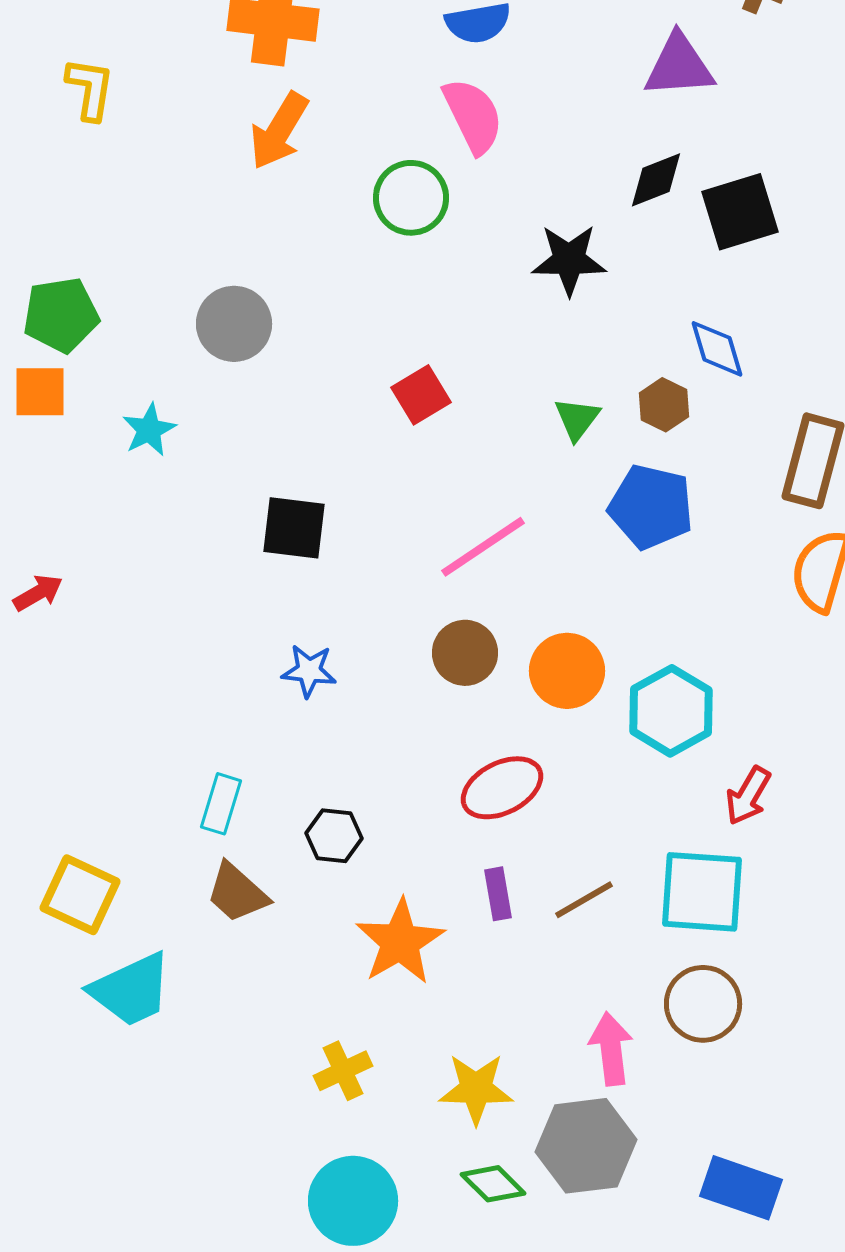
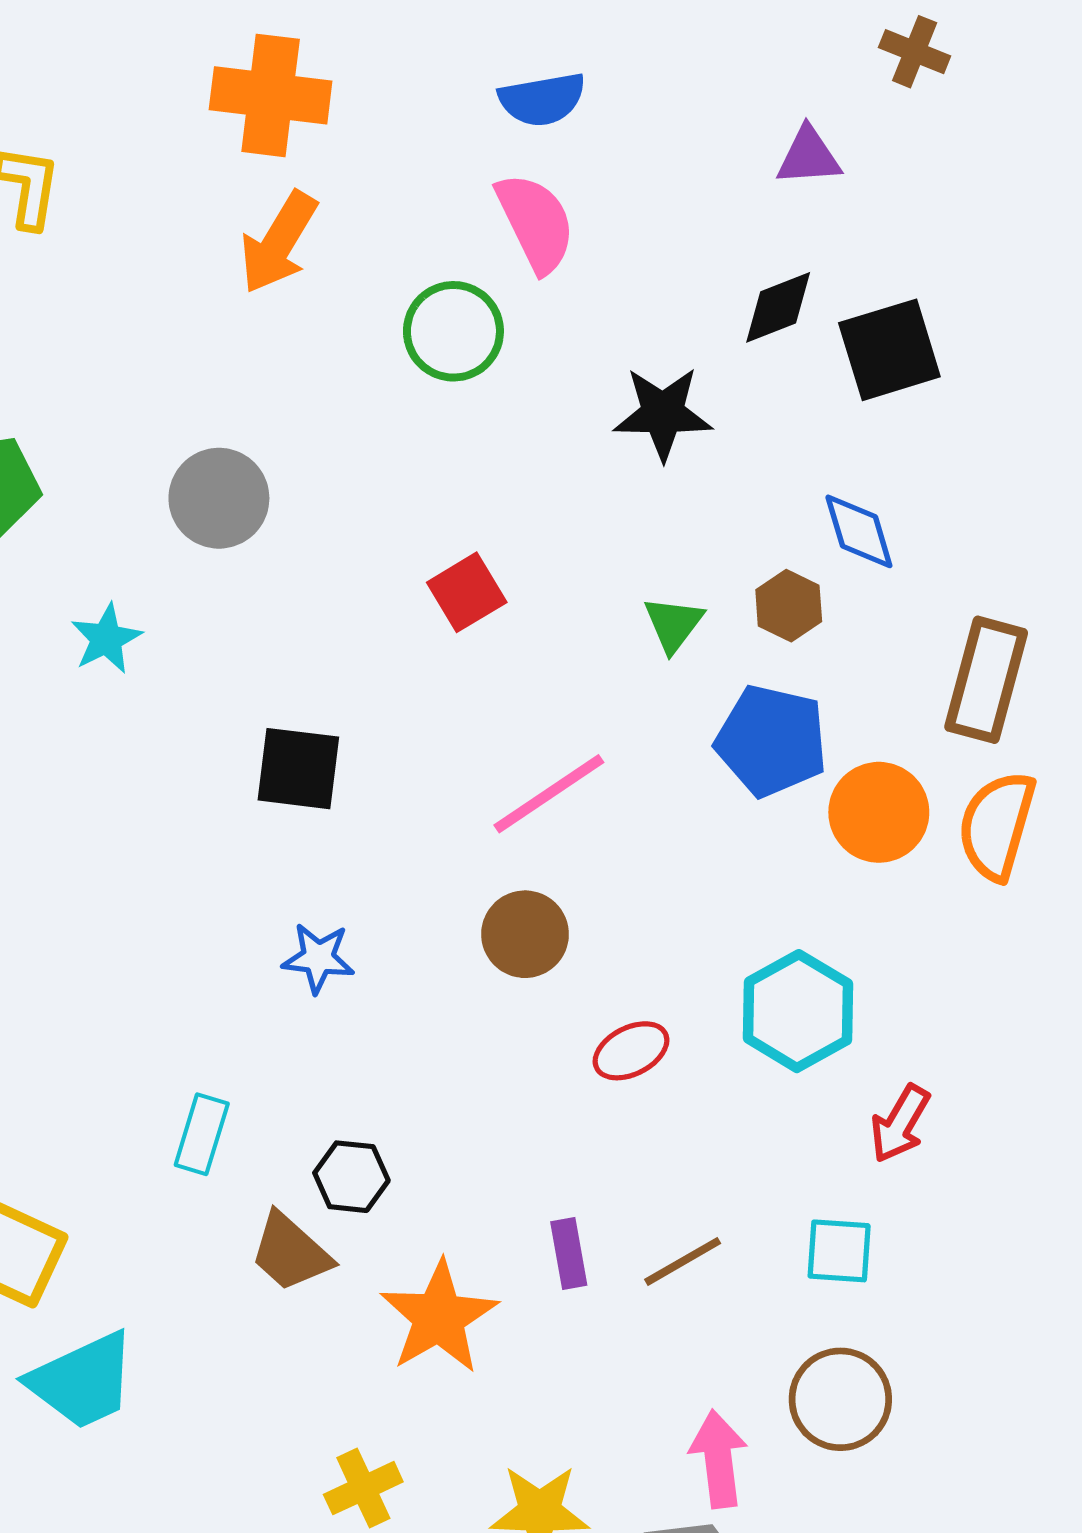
purple triangle: (679, 66) -> (809, 156), size x0.7
orange circle: (567, 671) -> (879, 812), moved
red ellipse: (502, 788) -> (631, 1051), moved, size x0.7
cyan square: (702, 892) -> (839, 1251), size x0.6
brown trapezoid: (237, 893) -> (290, 1252), moved

